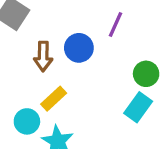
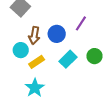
cyan rectangle: (138, 107) -> (68, 59), moved
cyan circle: (27, 121) -> (21, 50), moved

